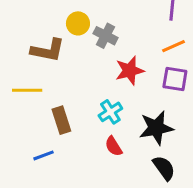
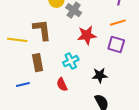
brown L-shape: (48, 50) -> (42, 30), moved, turned -115
black star: (156, 128) -> (100, 75), size x0.7
red semicircle: (114, 146) -> (62, 84), moved

